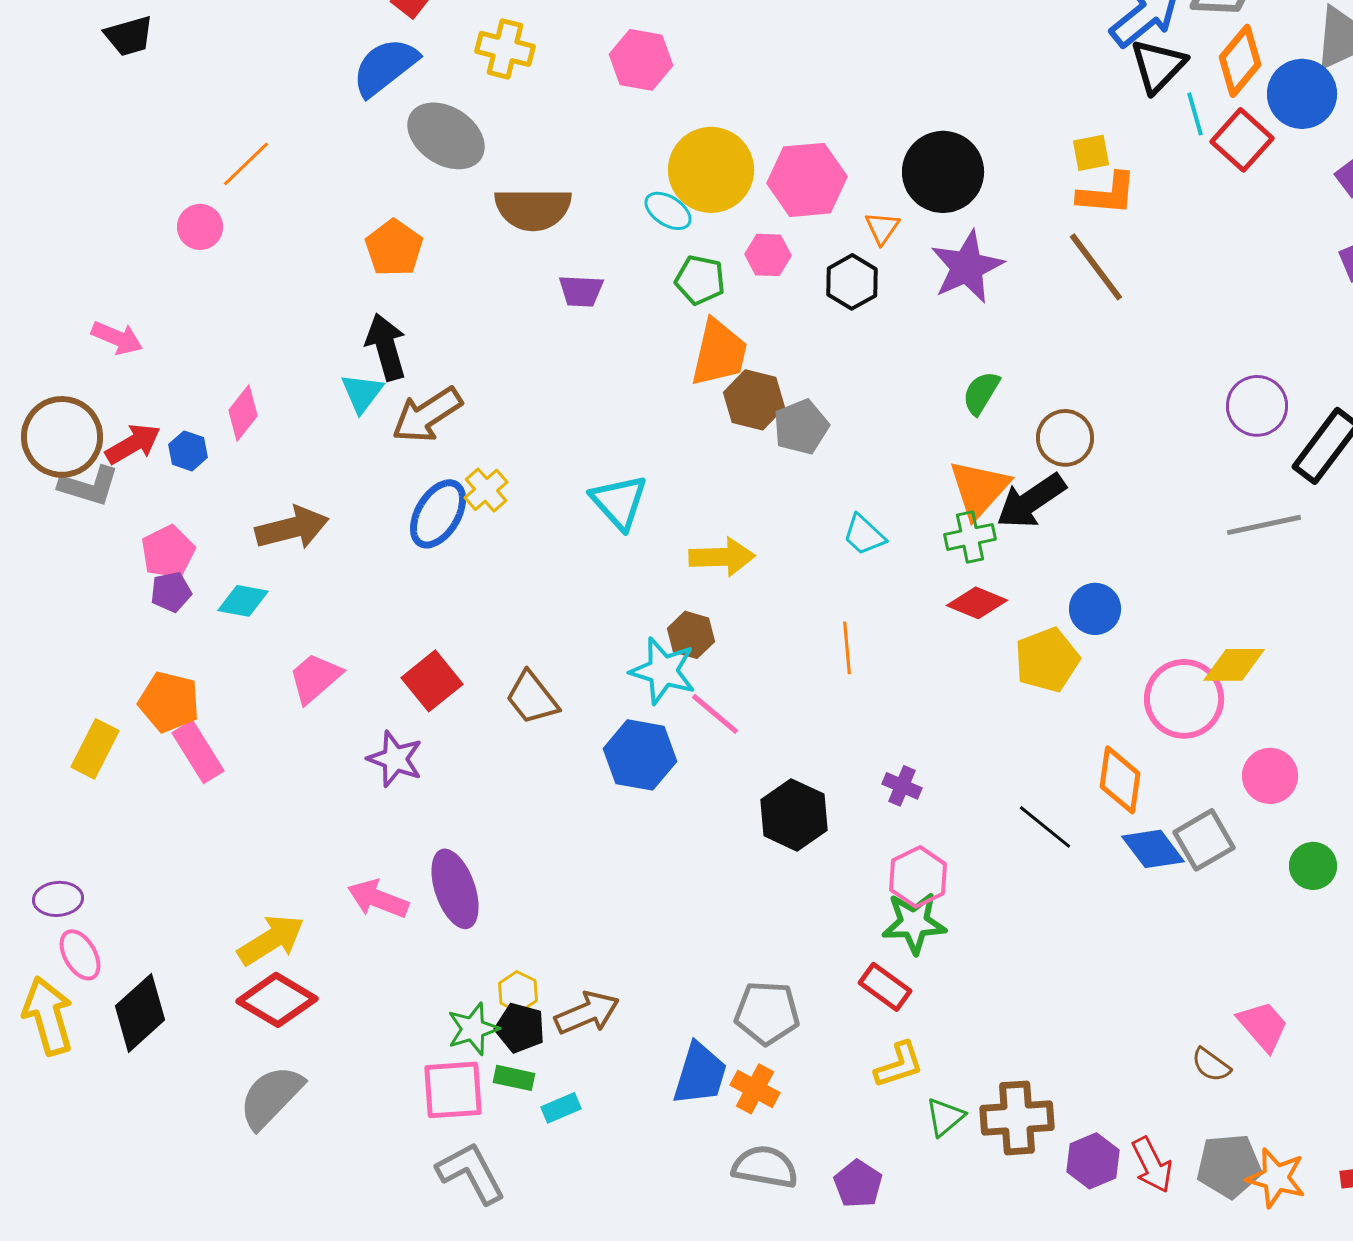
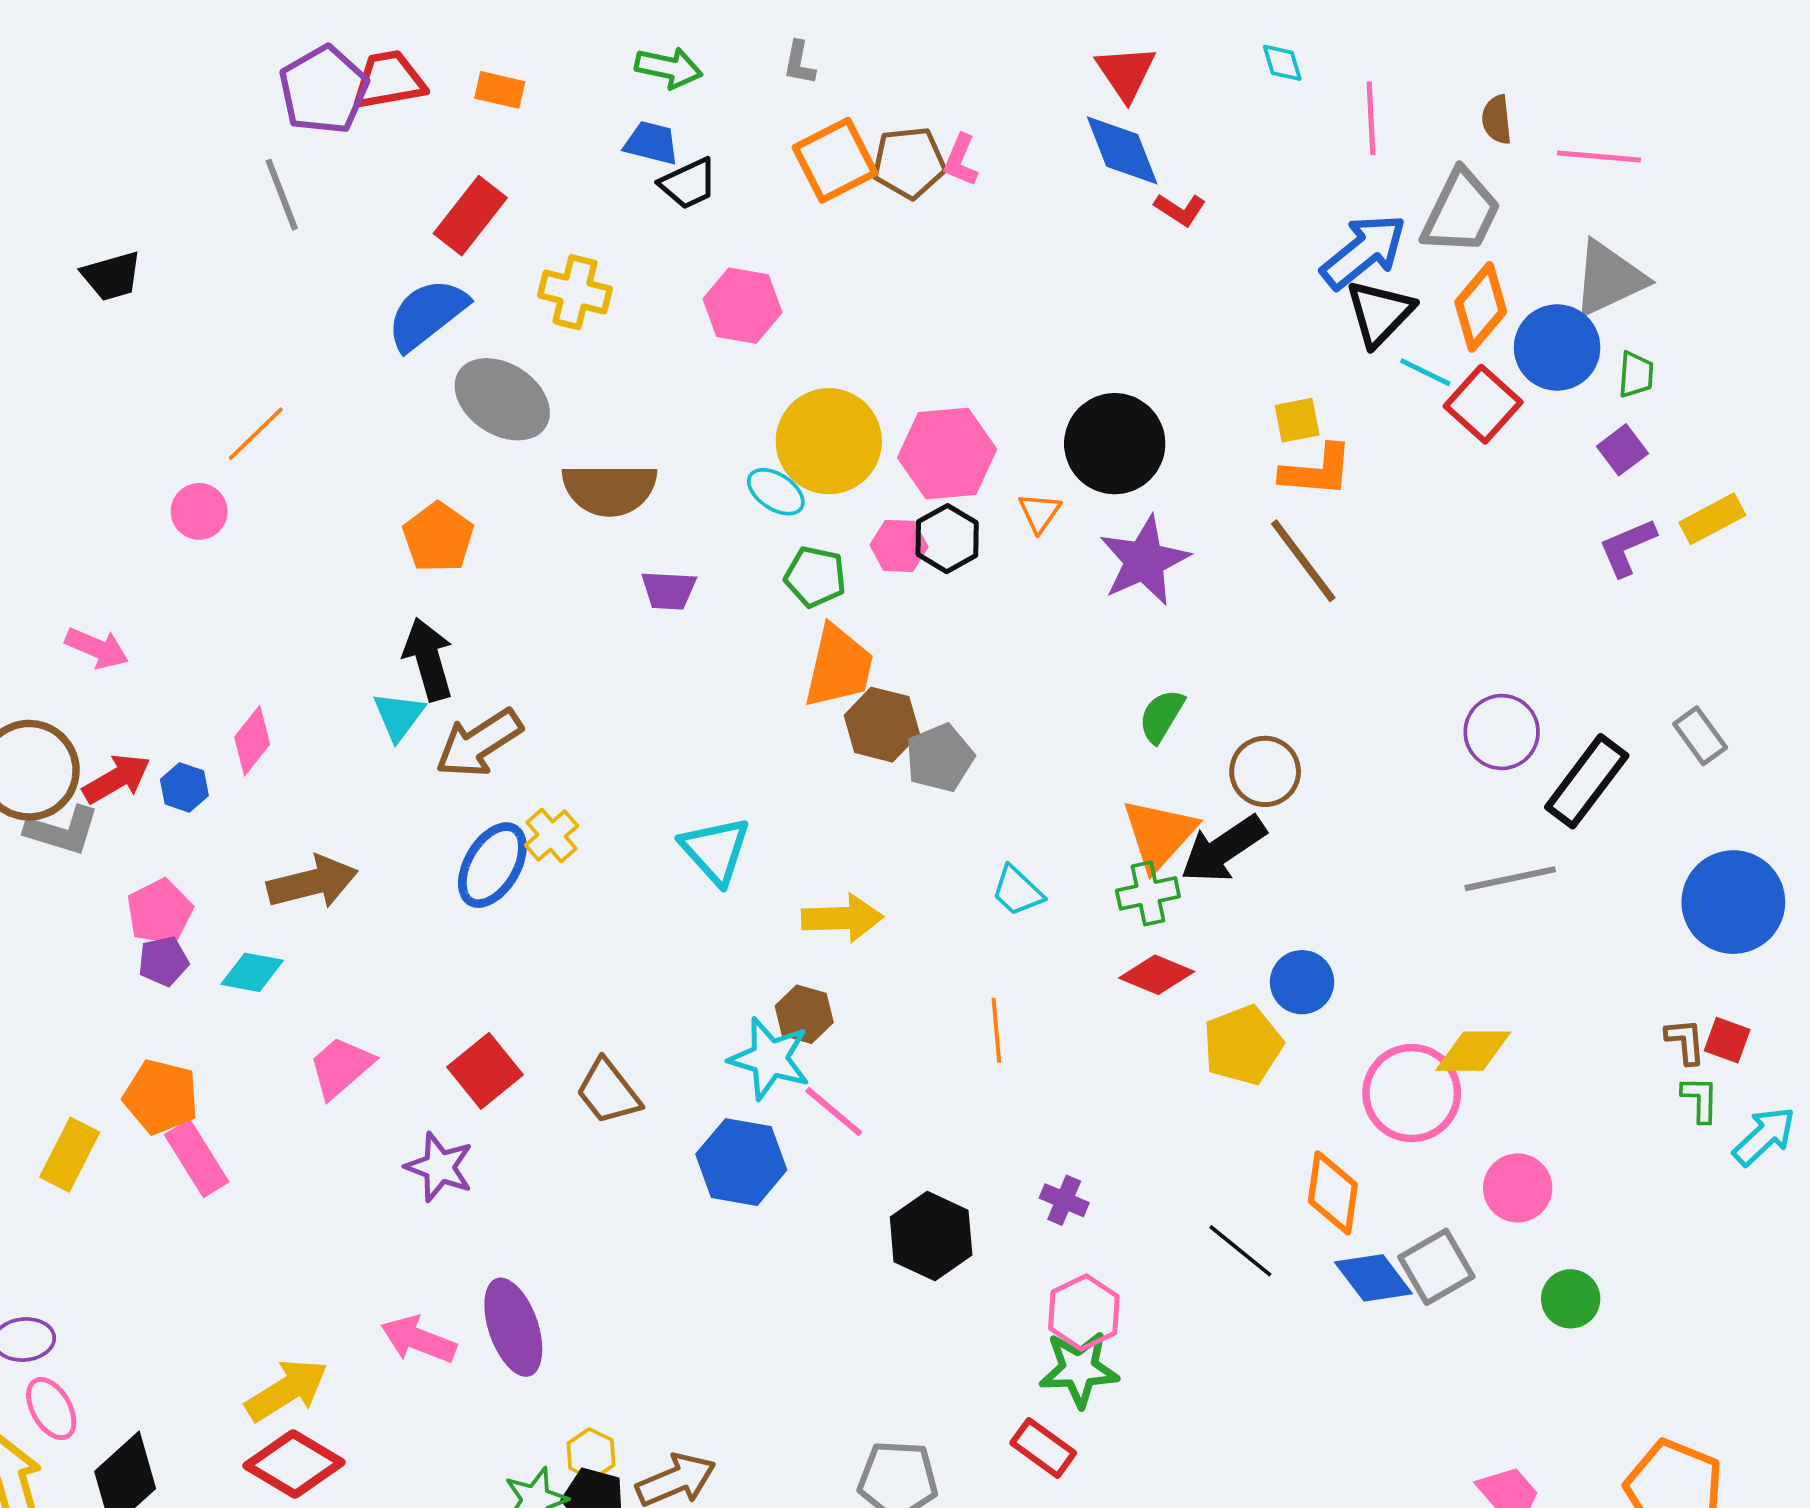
cyan line: (1195, 114) -> (1425, 372), turned -48
black hexagon: (852, 282) -> (947, 539), moved

